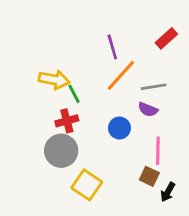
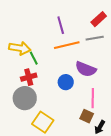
orange line: (121, 75) -> (67, 45), turned 35
gray line: (154, 87) -> (95, 38), moved
purple semicircle: (148, 110) -> (86, 69), size x1.5

